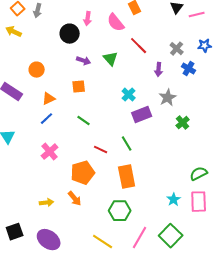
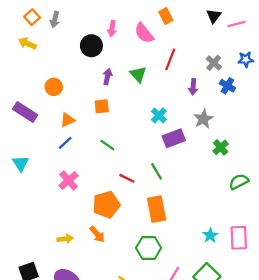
red line: (139, 46) -> (170, 59), turned 66
purple arrow: (84, 61) -> (107, 77), turned -96
green semicircle: (199, 174) -> (239, 182), moved

